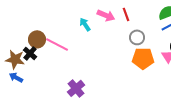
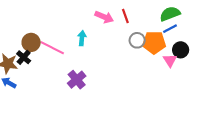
cyan arrow: (85, 24) -> (82, 38), moved, turned 40
orange pentagon: (143, 58) -> (154, 42), moved
purple cross: (76, 88) -> (77, 80), moved

